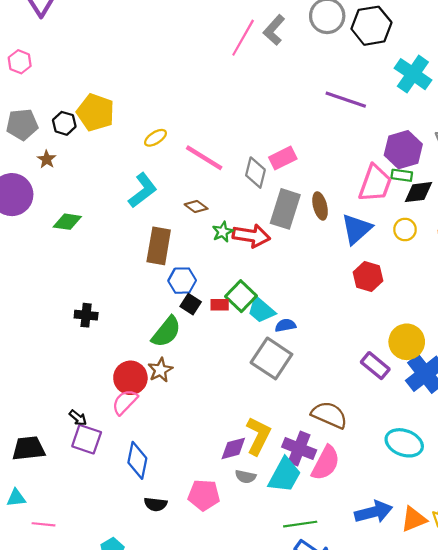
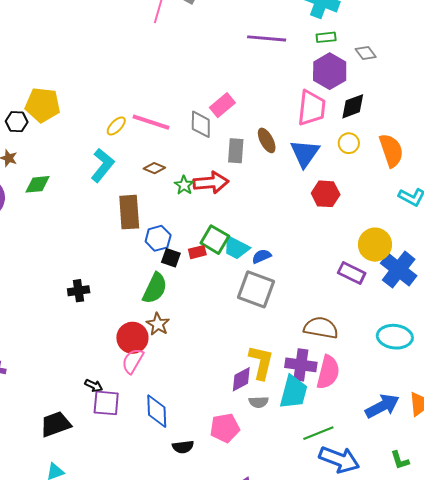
yellow ellipse: (155, 138) -> (116, 126), moved
green rectangle: (402, 175) -> (326, 37), moved
gray rectangle: (285, 209) -> (236, 151), size x0.7
green diamond: (67, 222) -> (38, 184), moved

